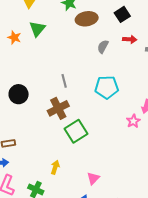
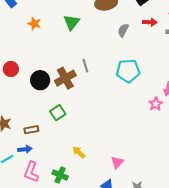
green triangle: (37, 29) -> (72, 22), moved
brown cross: (58, 108) -> (65, 78), moved
green square: (76, 131) -> (58, 113), moved, size x0.7
yellow arrow: (55, 167) -> (79, 152), turned -64

